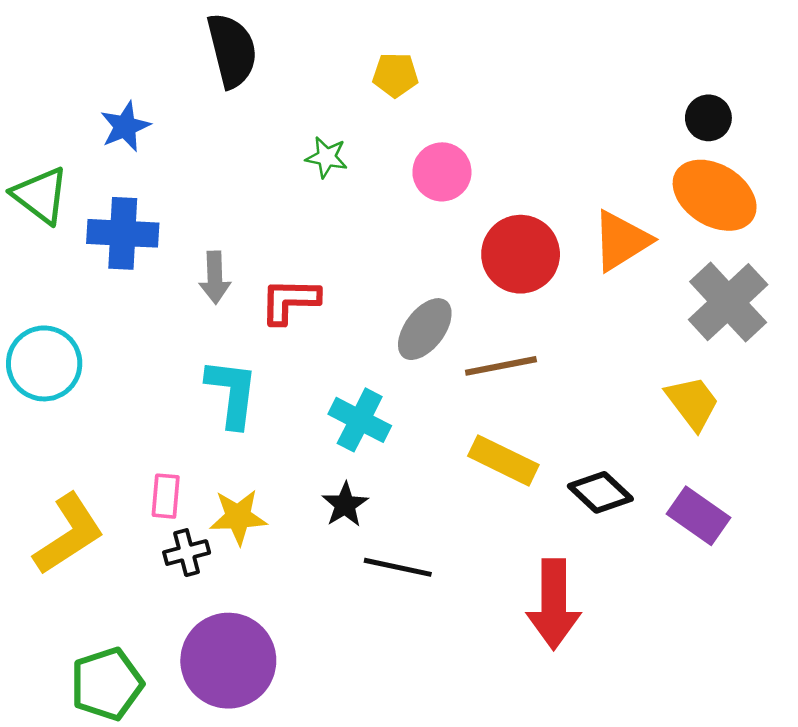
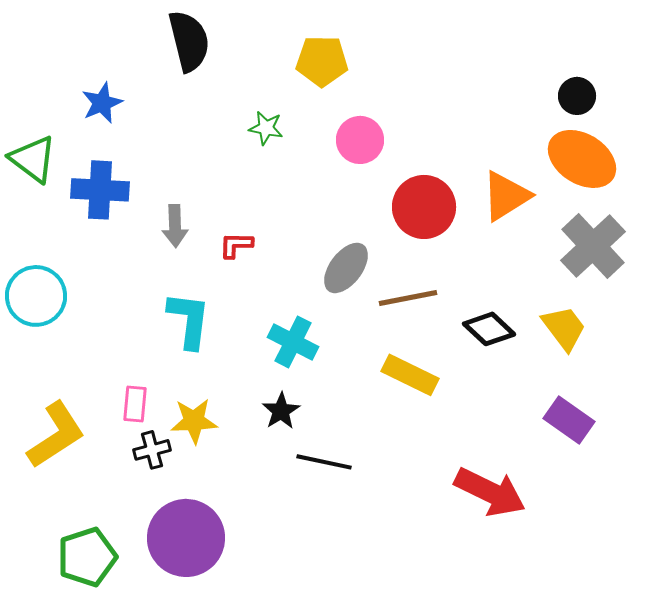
yellow pentagon: (395, 75) -> (322, 61), size x1.4
red L-shape: (290, 301) -> (236, 245), size x0.7
black diamond: (600, 492) -> (489, 329), moved
red arrow: (554, 604) -> (490, 492), moved, turned -64

